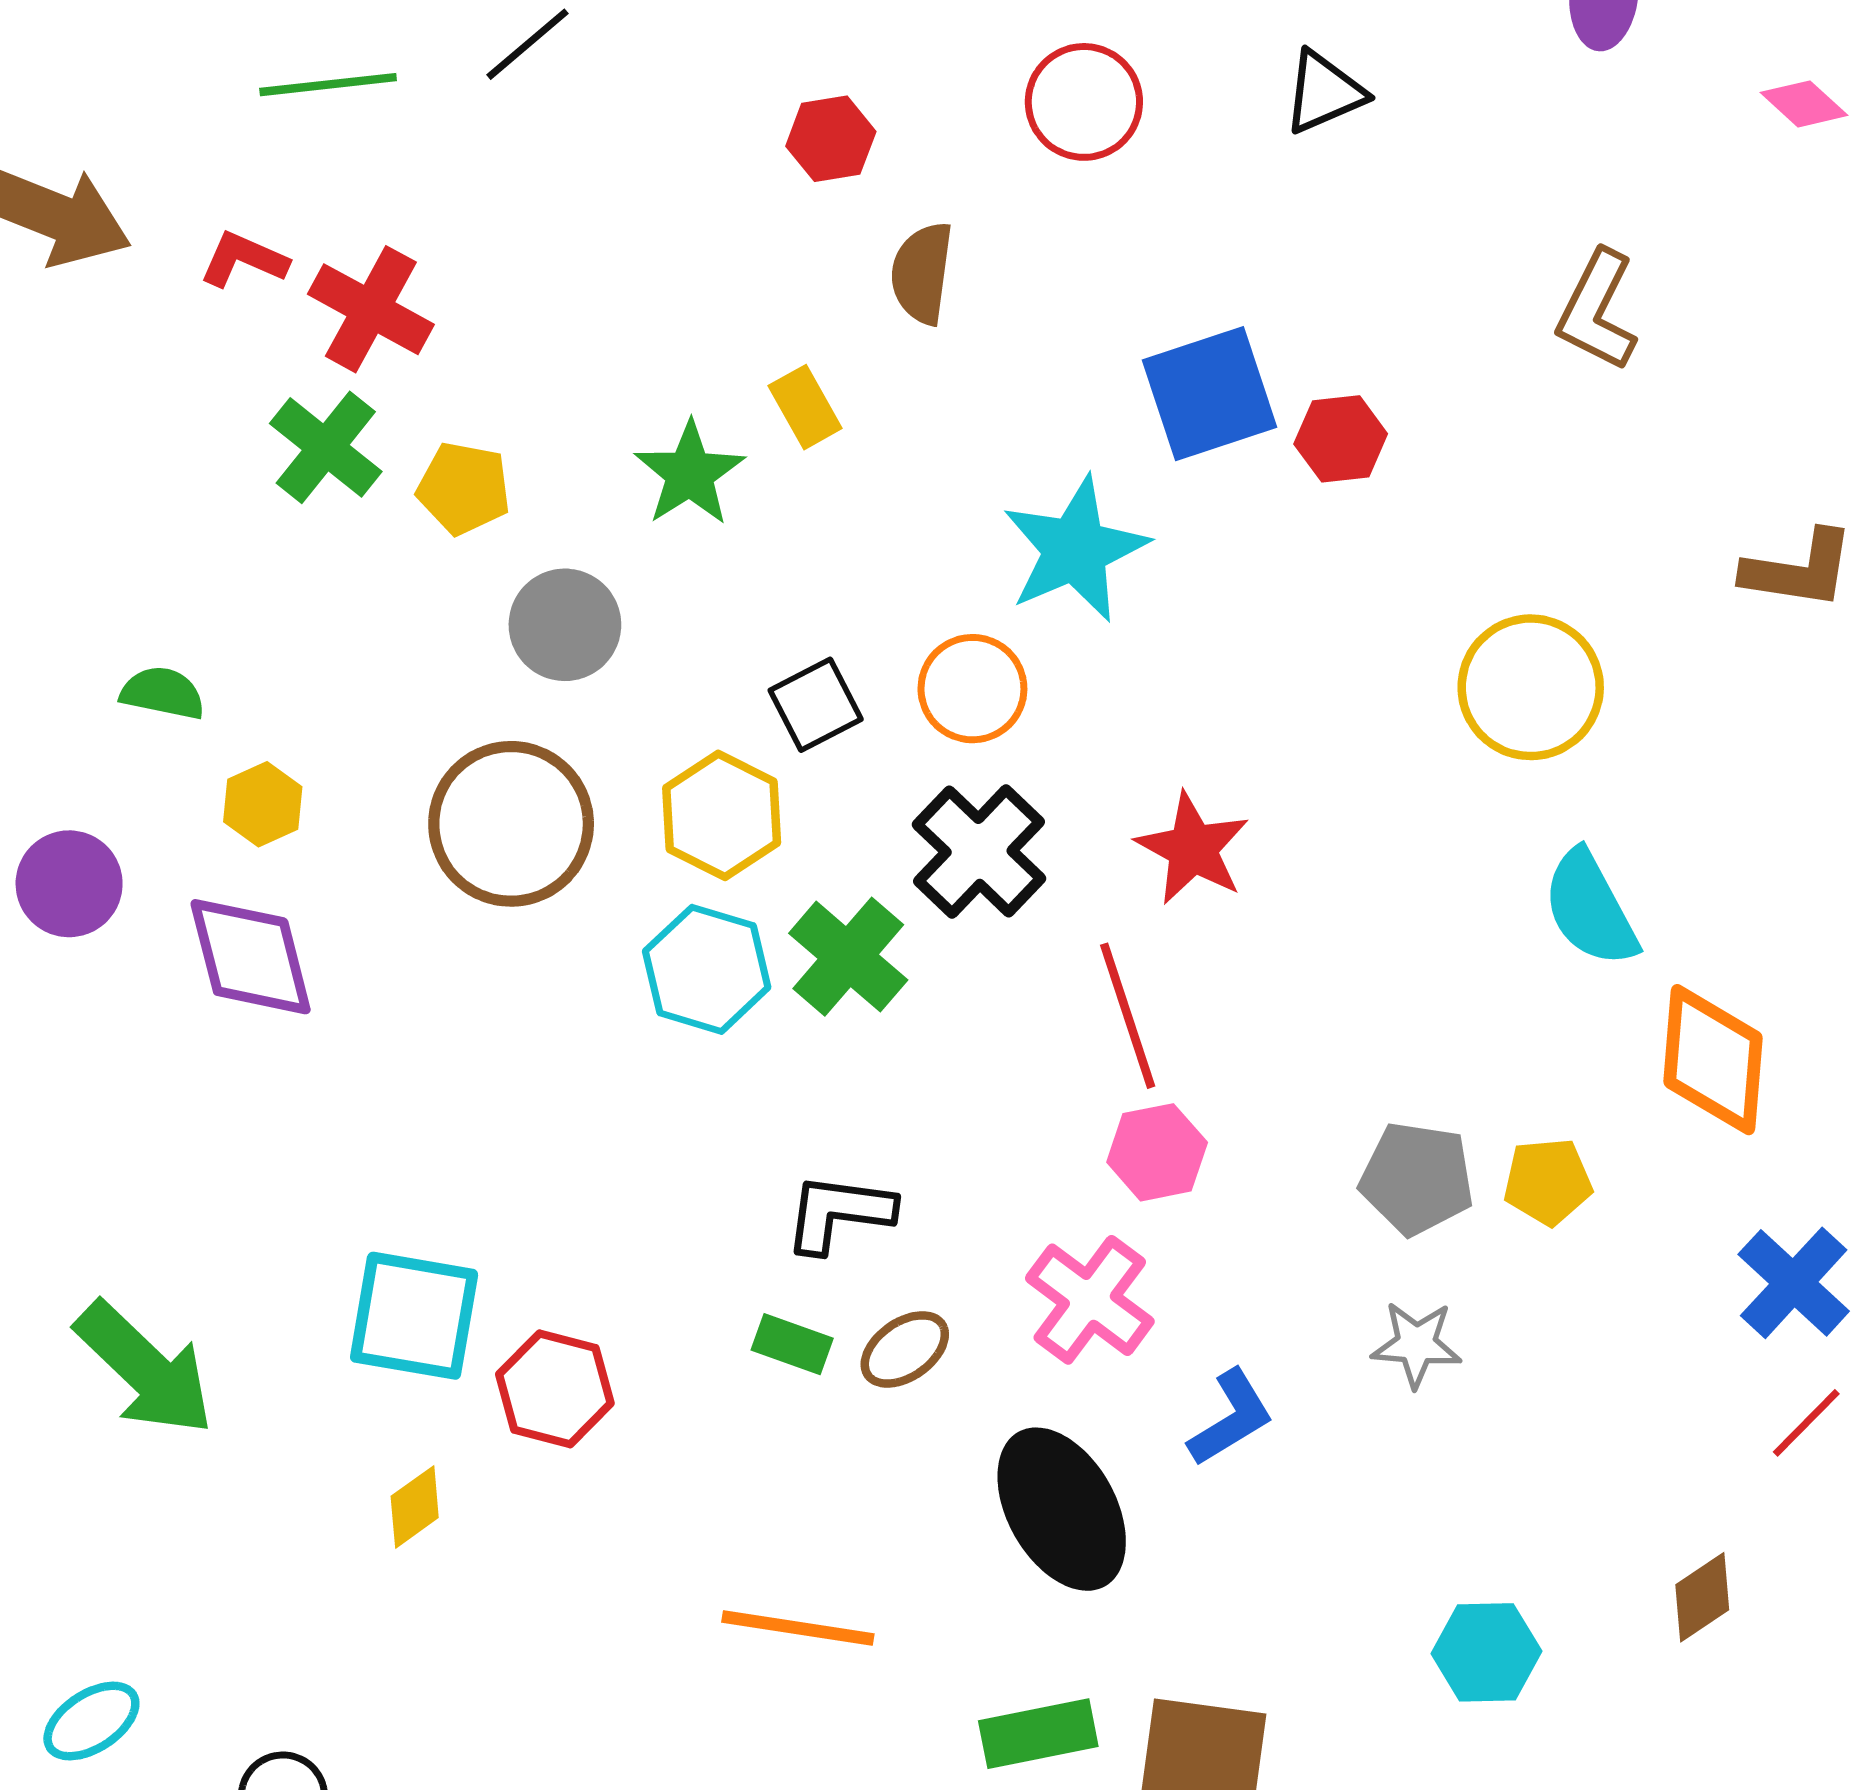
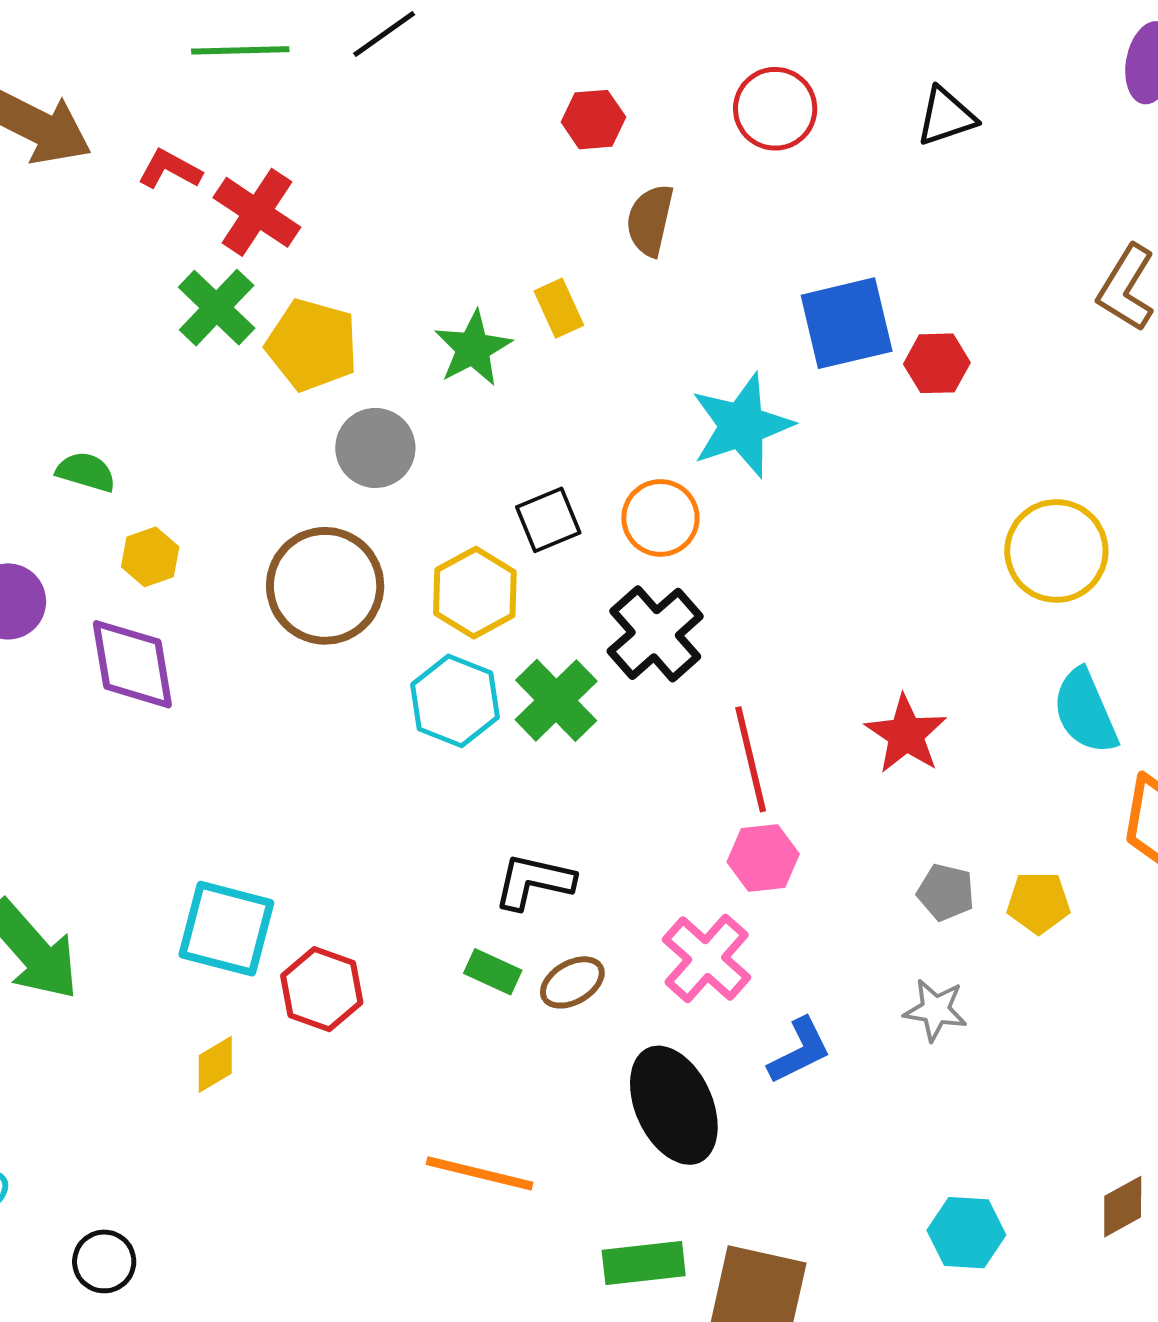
yellow pentagon: (464, 488) -> (312, 345), size x1.4
red star: (1193, 849) -> (906, 734), moved
gray pentagon: (1417, 1178) -> (946, 892), size x0.7

